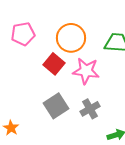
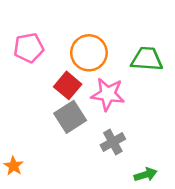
gray square: (56, 106) -> (70, 117), moved

